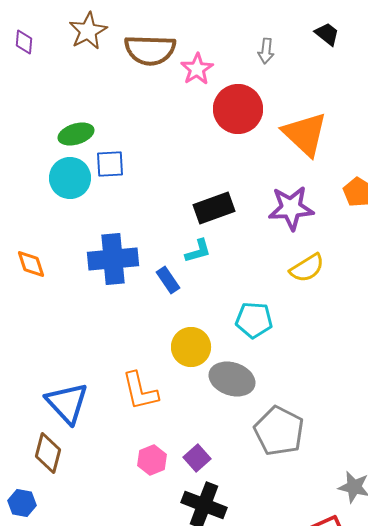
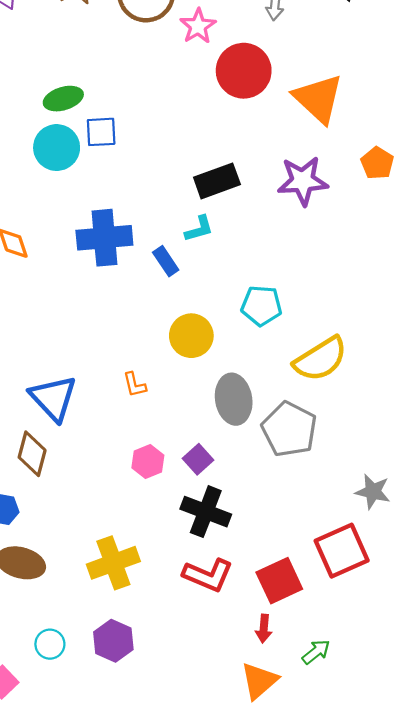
yellow semicircle: (307, 268) -> (320, 359), moved, size x1.4
gray ellipse: (232, 379) -> (234, 399), moved, turned 63
orange L-shape: (140, 391) -> (135, 385), size x0.6

